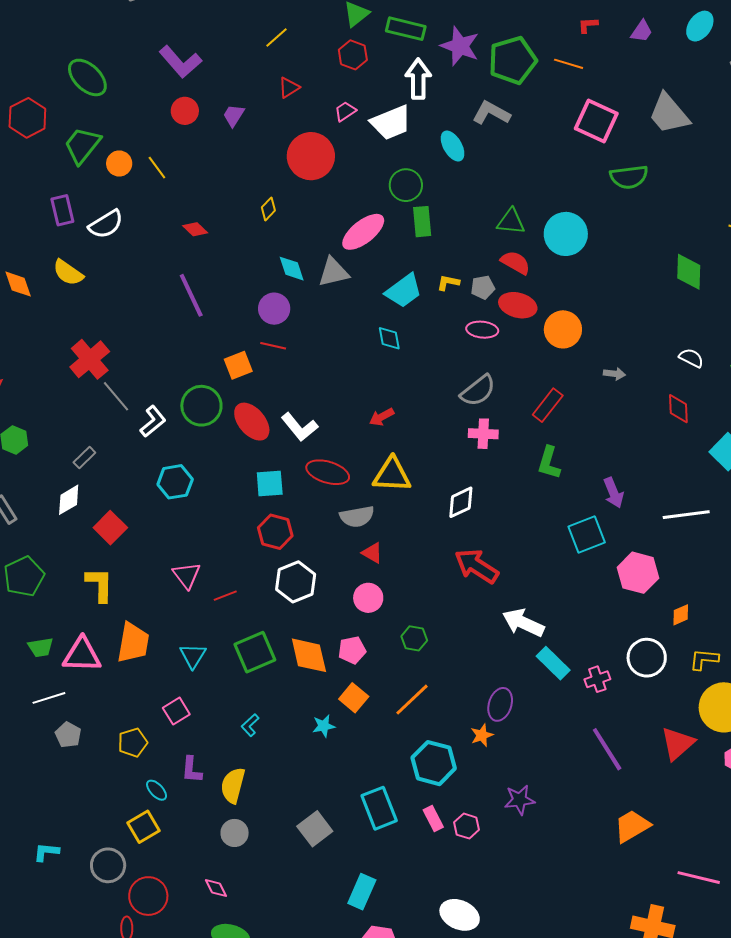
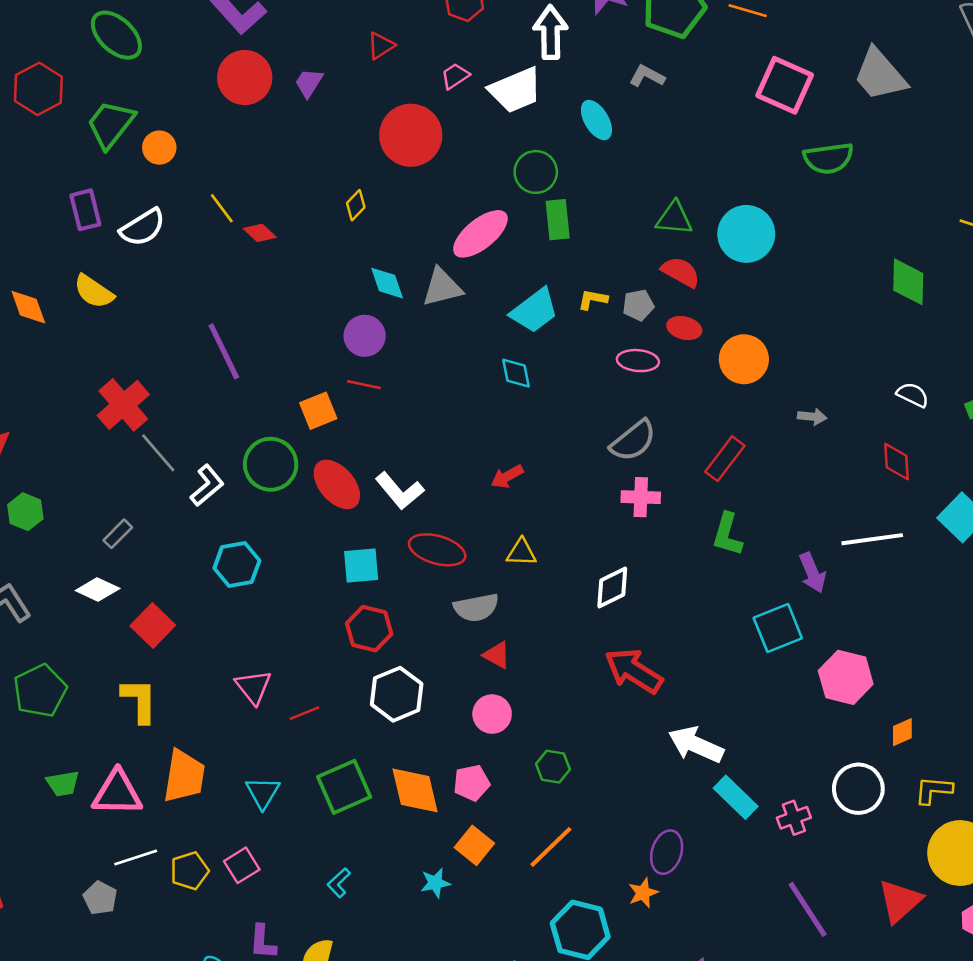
red circle: (185, 111) -> (245, 78), size x1.5
gray L-shape: (491, 113) -> (647, 76), size x0.7
yellow line: (157, 168) -> (222, 208), moved
purple line: (191, 295) -> (224, 351), moved
red ellipse: (518, 305) -> (684, 328), size x0.7
yellow triangle: (392, 475) -> (521, 552), size x0.6
white diamond: (69, 500) -> (98, 590), turned 56
white line: (686, 515) -> (872, 539), moved
white line: (49, 698) -> (136, 857), moved
yellow pentagon: (133, 743) -> (190, 871), moved

